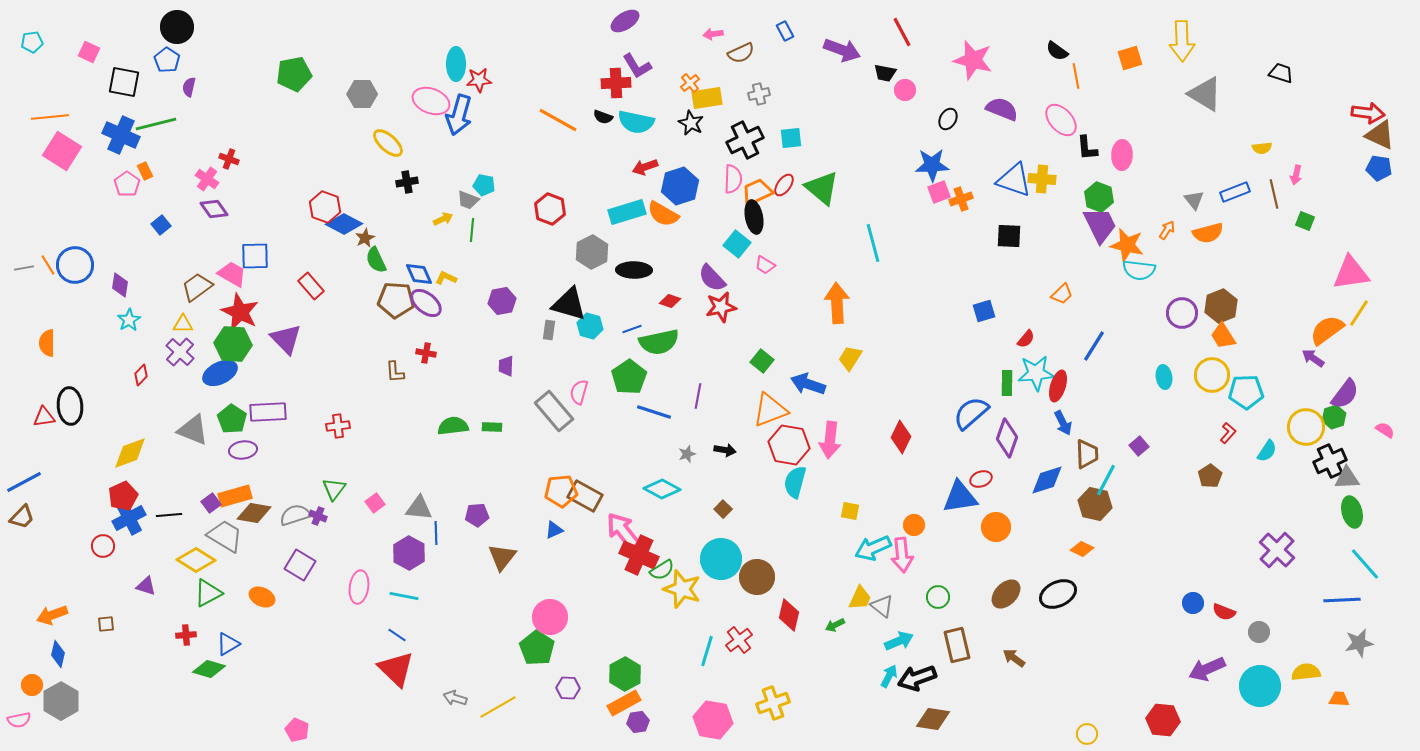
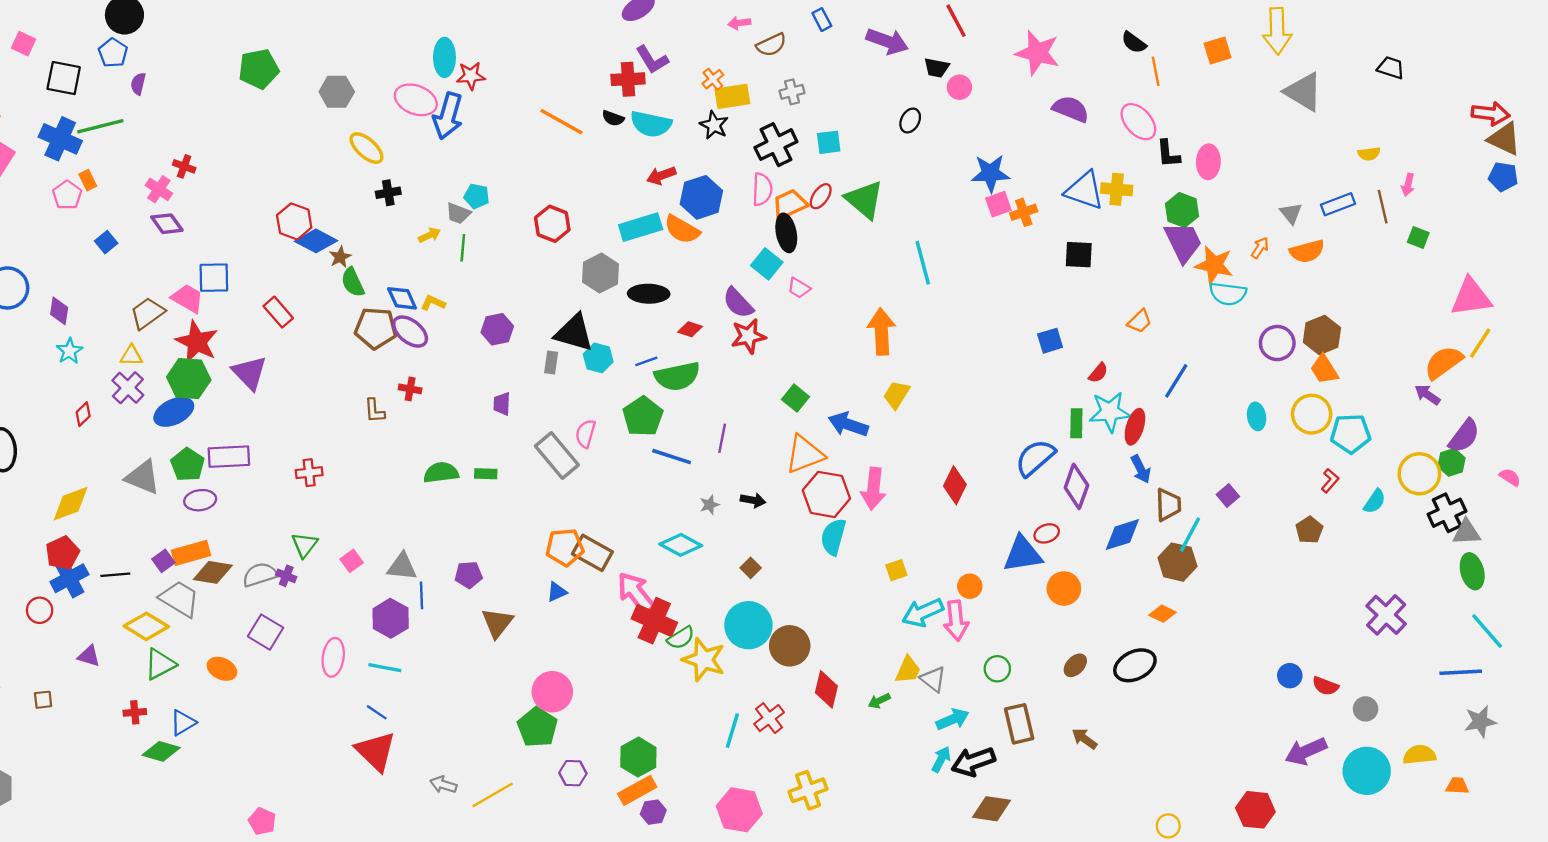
black ellipse: (948, 119) -> (910, 120), moved
yellow square: (850, 511) -> (896, 570), turned -30
brown ellipse: (1006, 594) -> (1075, 665), size x0.7

